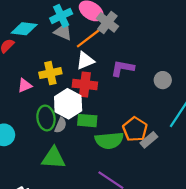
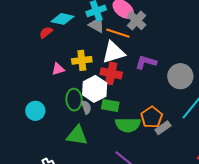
orange line: (88, 39) -> (118, 33), turned 50
white triangle: (85, 61) -> (114, 52), size x1.4
gray circle: (163, 80) -> (180, 76), size x1.6
gray semicircle: (61, 125) -> (86, 107), turned -48

